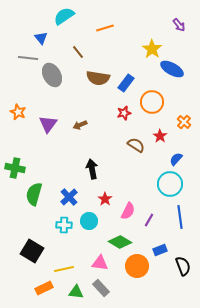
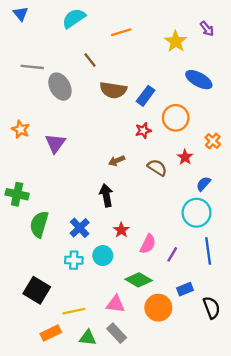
blue triangle: (41, 38) -> (21, 14), moved
yellow star: (152, 49) -> (176, 41), moved
brown arrow: (80, 125) -> (117, 161), moved

